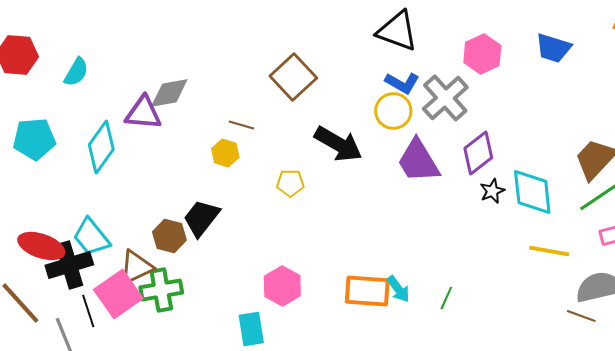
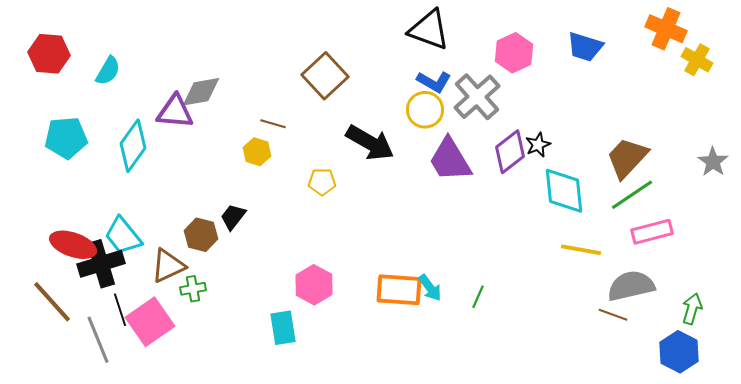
black star: (492, 191) -> (538, 145), moved
black trapezoid: (201, 218) -> (233, 217), size x0.7
green cross: (161, 290) -> (193, 289), size x0.6
pink square: (118, 294) -> (150, 322), moved

